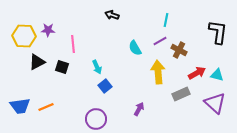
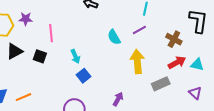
brown cross: (179, 50) -> (174, 39), moved
purple triangle: (215, 103) -> (195, 93), size x0.6

